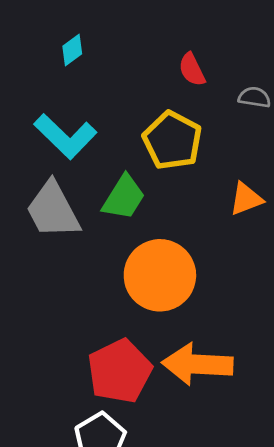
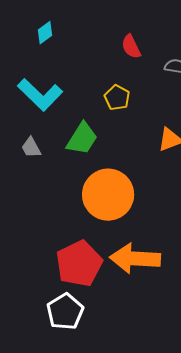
yellow pentagon: (172, 140) -> (117, 98), size x0.6
gray trapezoid: (53, 210) -> (31, 148), size x0.5

